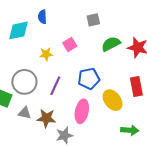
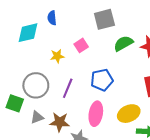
gray square: (93, 20) -> (104, 19), size x1.5
yellow ellipse: (113, 100) -> (129, 114), moved, turned -75
gray triangle: (25, 113) -> (37, 117), turned -32

